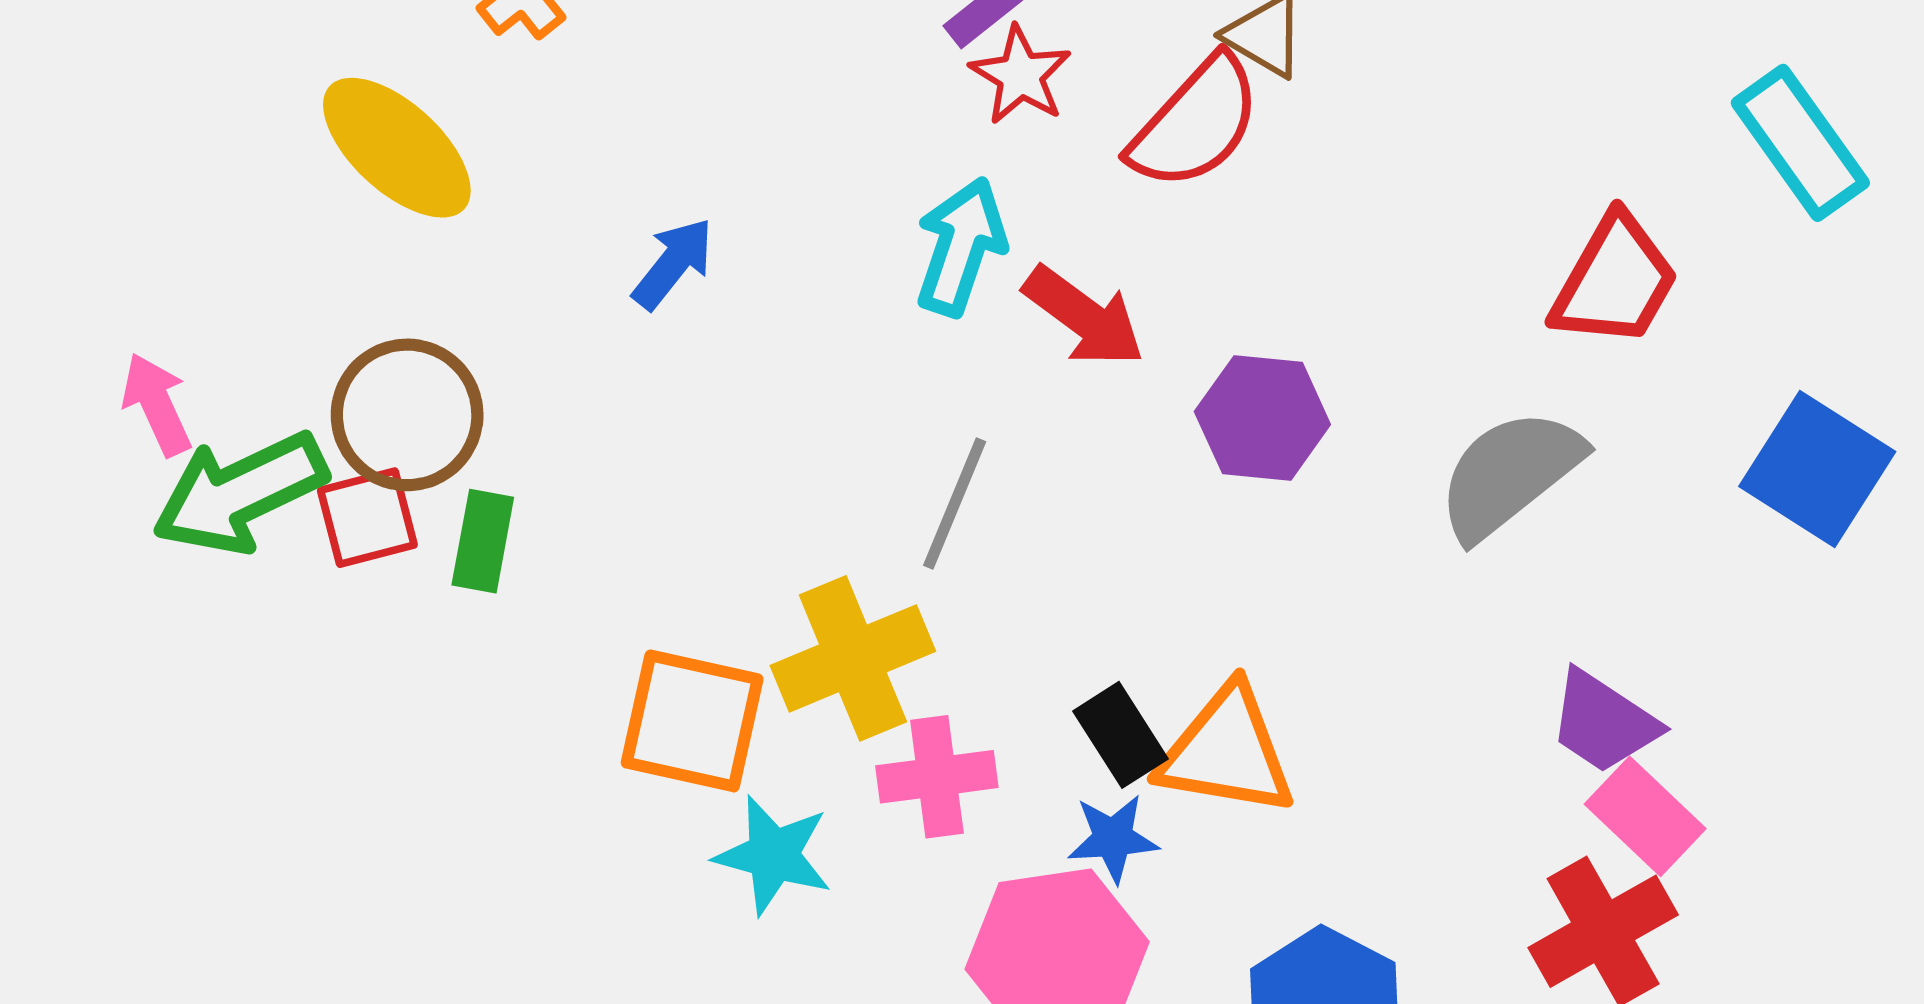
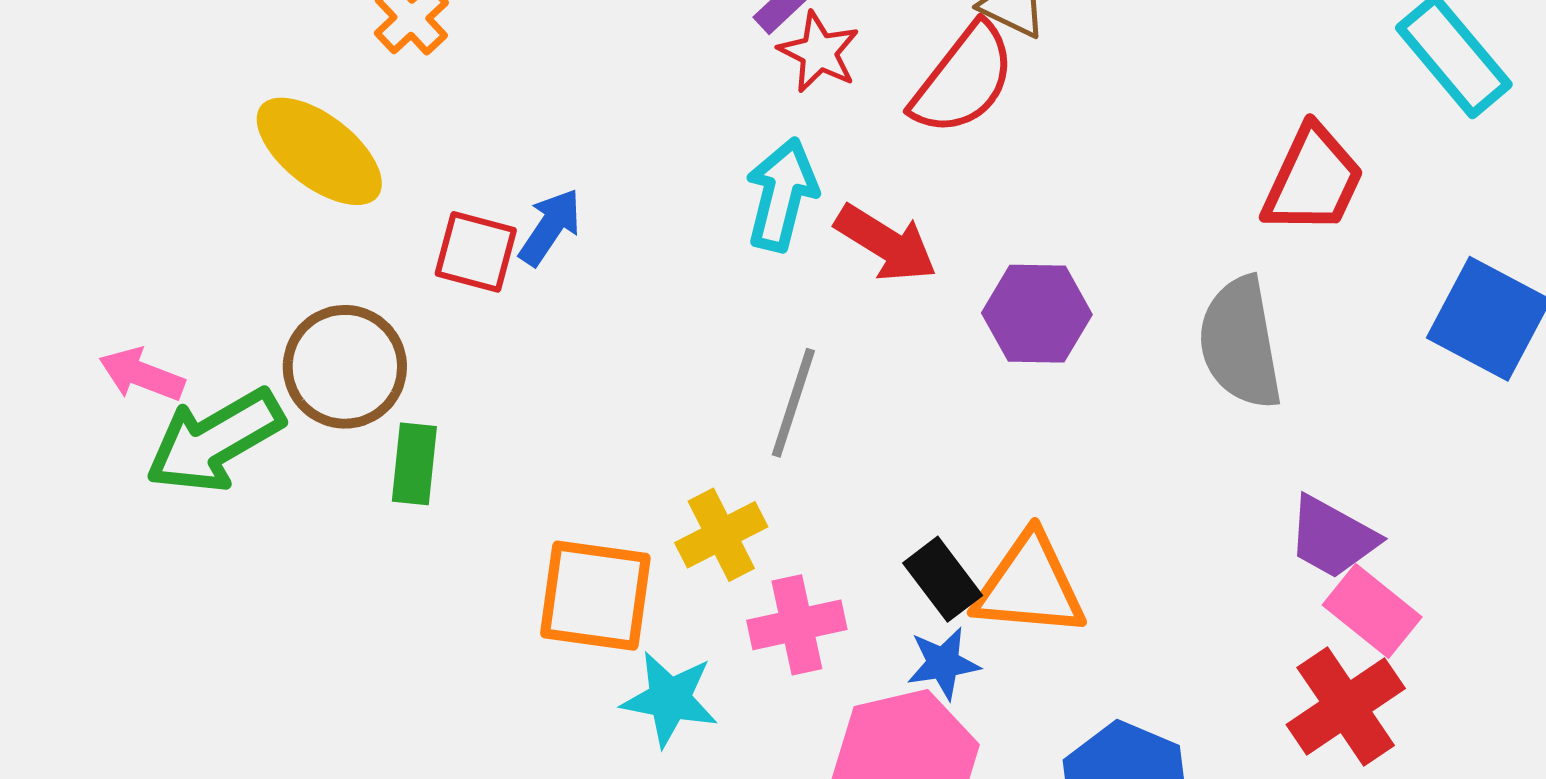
pink arrow: (157, 404) -> (142, 375), turned -40
gray semicircle: (1510, 474) -> (1240, 343), turned -57
red square: (367, 518) -> (476, 252), moved, turned 34
yellow cross: (853, 658) -> (721, 535), size x0.7

